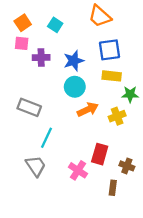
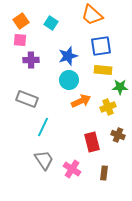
purple cross: (41, 57) -> (31, 60), moved
red rectangle: (100, 154) -> (92, 142), turned -30
gray trapezoid: (36, 166) -> (44, 160), moved
brown cross: (127, 166) -> (118, 135), moved
pink cross: (78, 170) -> (72, 169), moved

